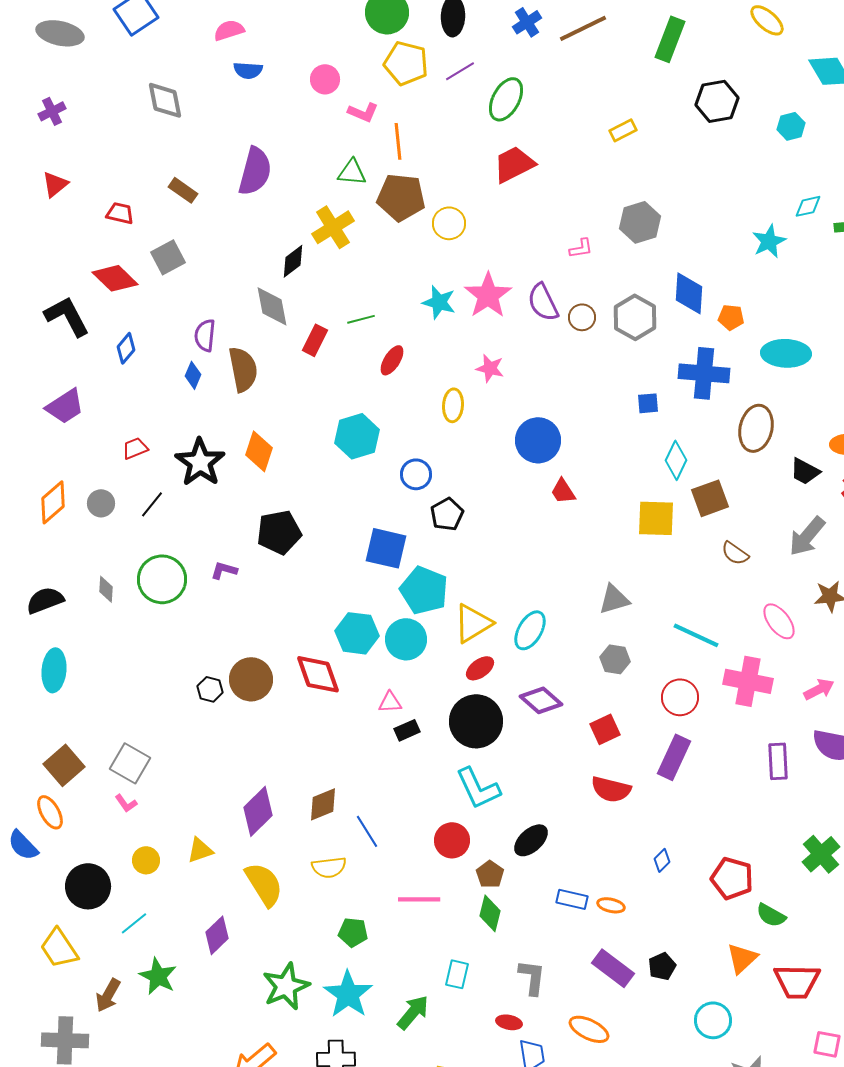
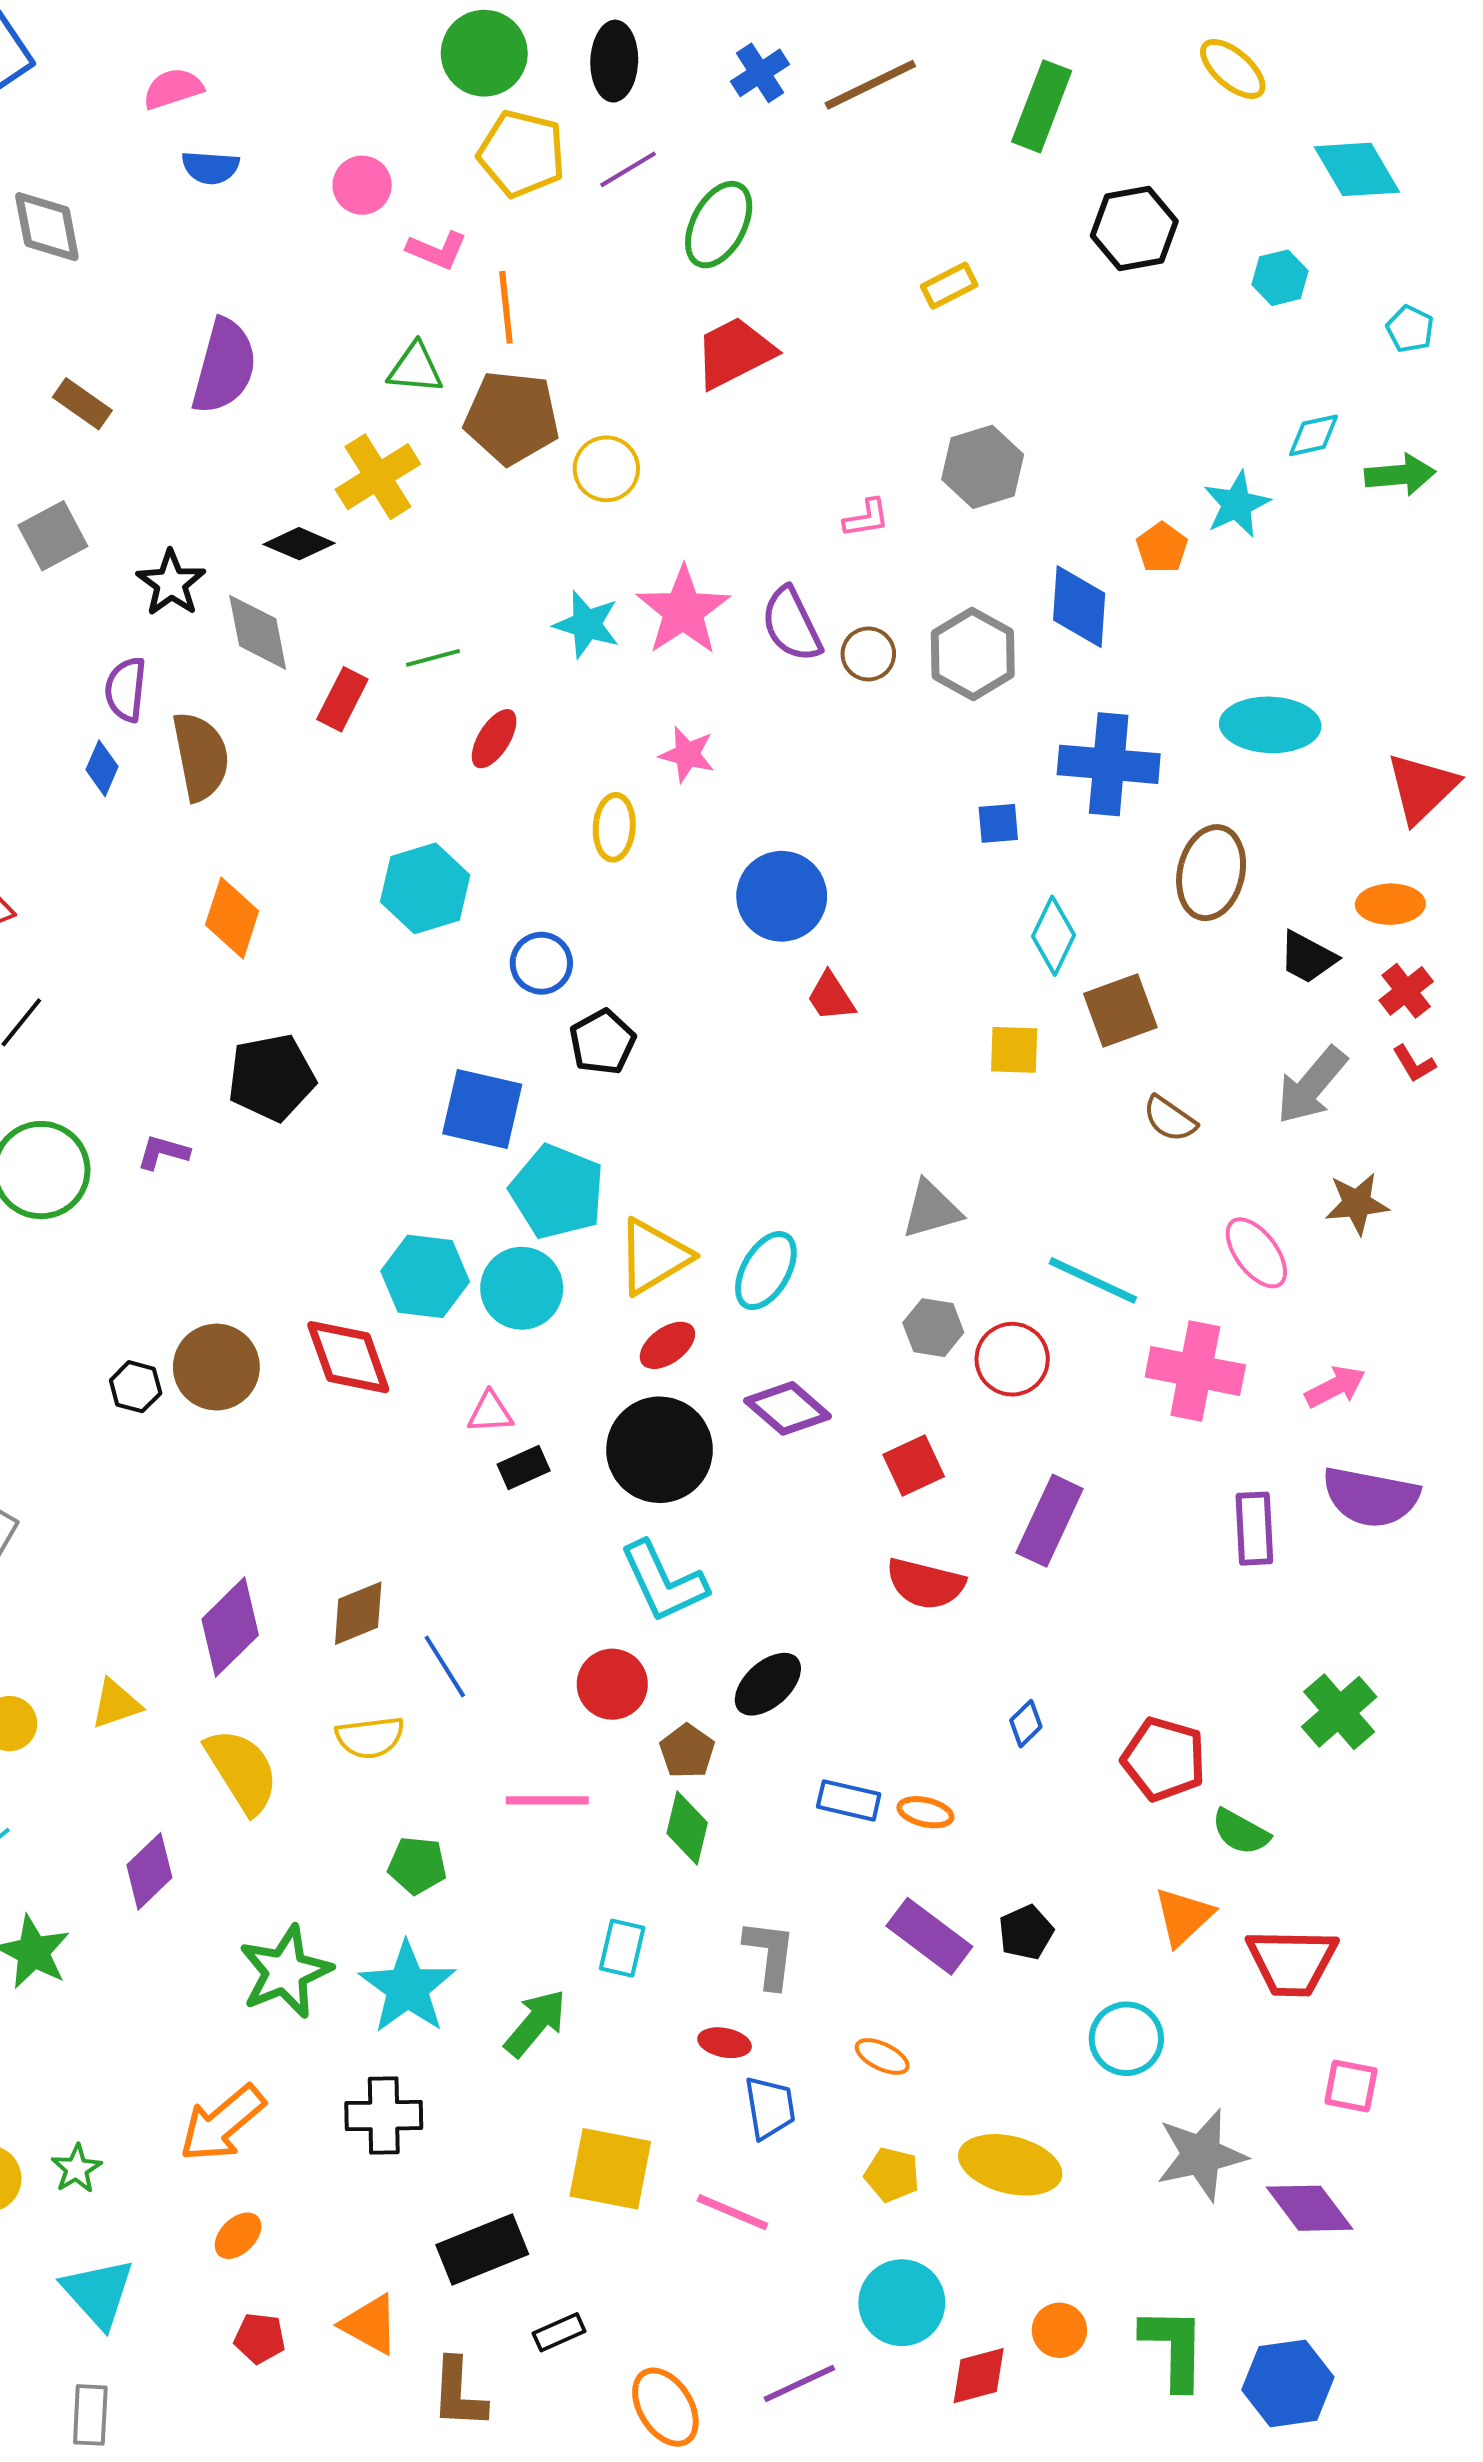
black diamond: (293, 261) -> (299, 544), turned 60
orange pentagon: (731, 317) -> (1162, 548), moved, turned 30
black star: (200, 462) -> (171, 583), moved, size x0.7
yellow square: (656, 518) -> (1014, 1050), size x0.7
red circle: (680, 697) -> (1012, 1359), moved
orange ellipse: (589, 1029) -> (882, 2056), size x0.7

